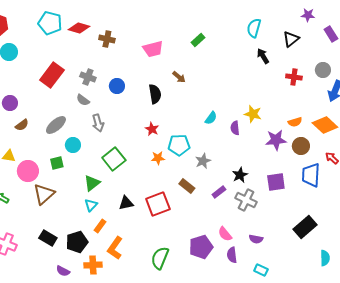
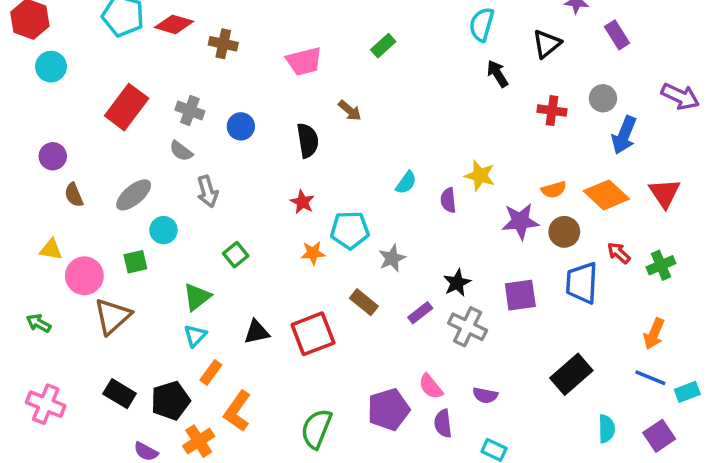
brown semicircle: (22, 125) -> (74, 195), turned 104
green square: (114, 159) -> (236, 255), size x0.6
orange cross: (93, 265) -> (199, 441), turned -30

